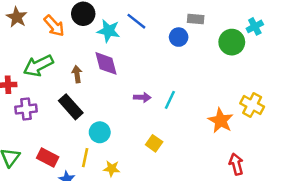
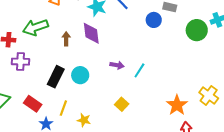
yellow cross: (252, 105) -> (209, 95), moved
black rectangle: (71, 107) -> (56, 77), moved, turned 60
orange star: (221, 121) -> (177, 105), moved
cyan circle: (100, 132) -> (80, 75), moved

